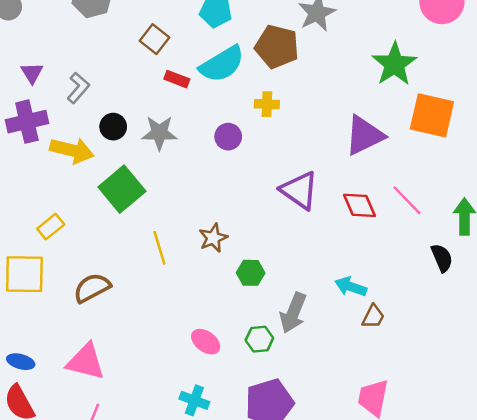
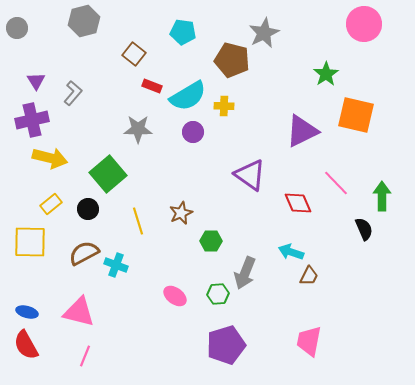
cyan semicircle: (222, 64) -> (188, 96), moved
green star: (394, 64) -> (326, 74), size x0.7
black circle: (113, 127) -> (88, 209), moved
yellow arrow: (72, 150) -> (50, 158), moved
red diamond: (359, 205) -> (298, 203), moved
cyan cross: (194, 400) -> (116, 265), moved

